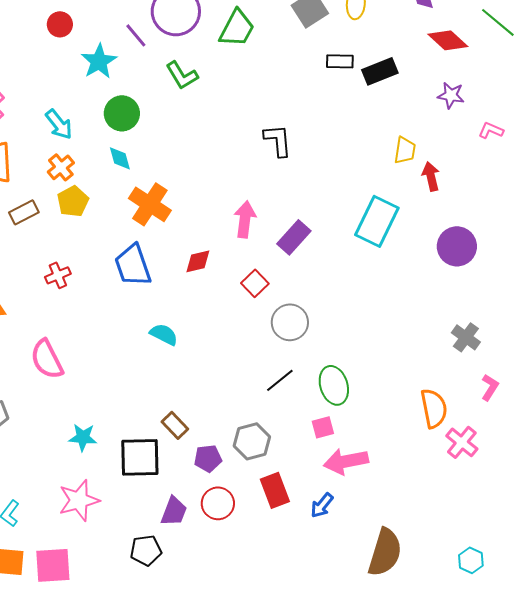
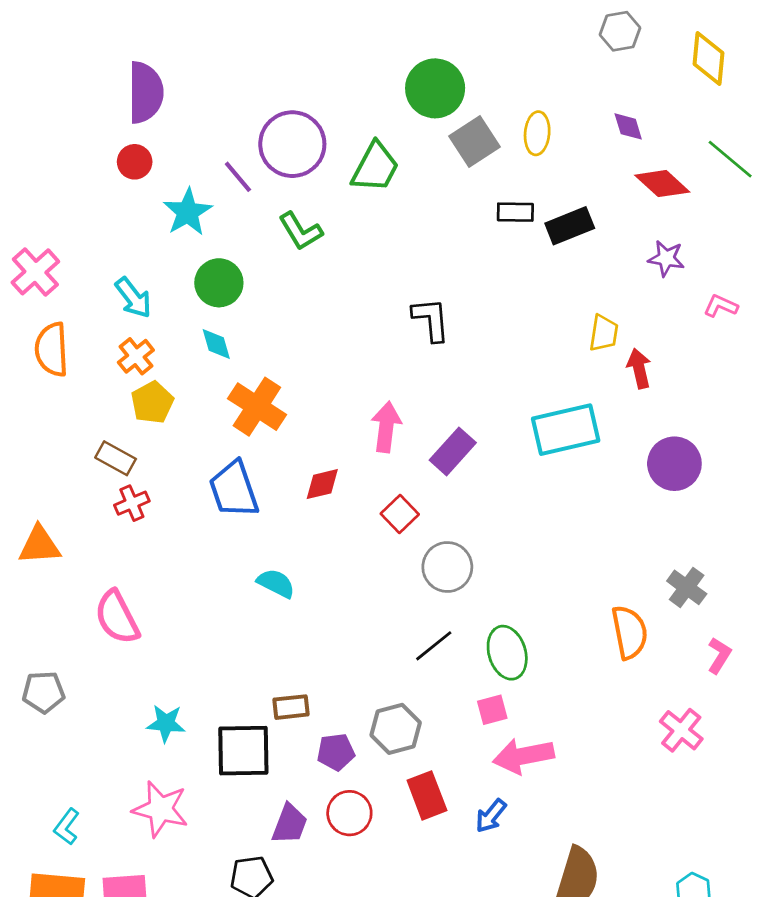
brown rectangle: (24, 212) -> (116, 458), moved, turned 56
cyan rectangle: (377, 221) -> (566, 430), turned 51
orange semicircle: (434, 408) -> (630, 632), moved
brown rectangle: (175, 425) -> (291, 707), turned -52
pink star: (79, 500) -> (160, 809), turned 30

